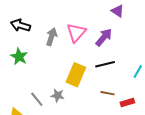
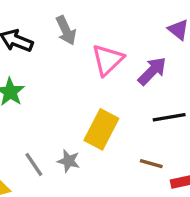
gray arrow: (51, 37) -> (66, 30), moved, turned 132
black line: (105, 64) -> (169, 117), moved

